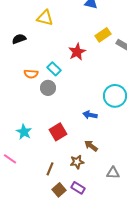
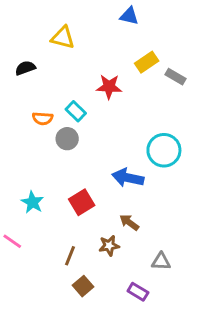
red star: (77, 52) -> (109, 87), turned 30
blue arrow: (90, 115) -> (128, 178), size x1.5
purple rectangle: (78, 188) -> (138, 292), moved

